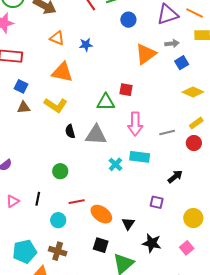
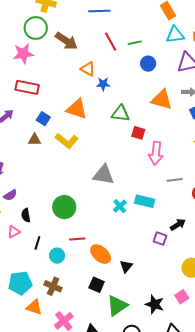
orange triangle: (57, 38) -> (88, 69), moved
orange triangle: (146, 54) -> (162, 100), turned 45
blue square: (21, 86) -> (43, 119), moved
green triangle: (106, 102) -> (121, 113), moved
pink arrow: (135, 124) -> (156, 153), moved
black semicircle: (70, 131) -> (26, 215), moved
green circle: (60, 171) -> (64, 207), size x1.5
black line: (38, 199) -> (37, 243), moved
purple square: (157, 202) -> (160, 238), moved
black star: (152, 243) -> (155, 304), moved

